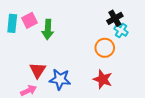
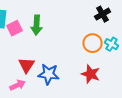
pink square: (29, 20) -> (15, 28), moved
cyan cross: (121, 31) -> (112, 44), moved

